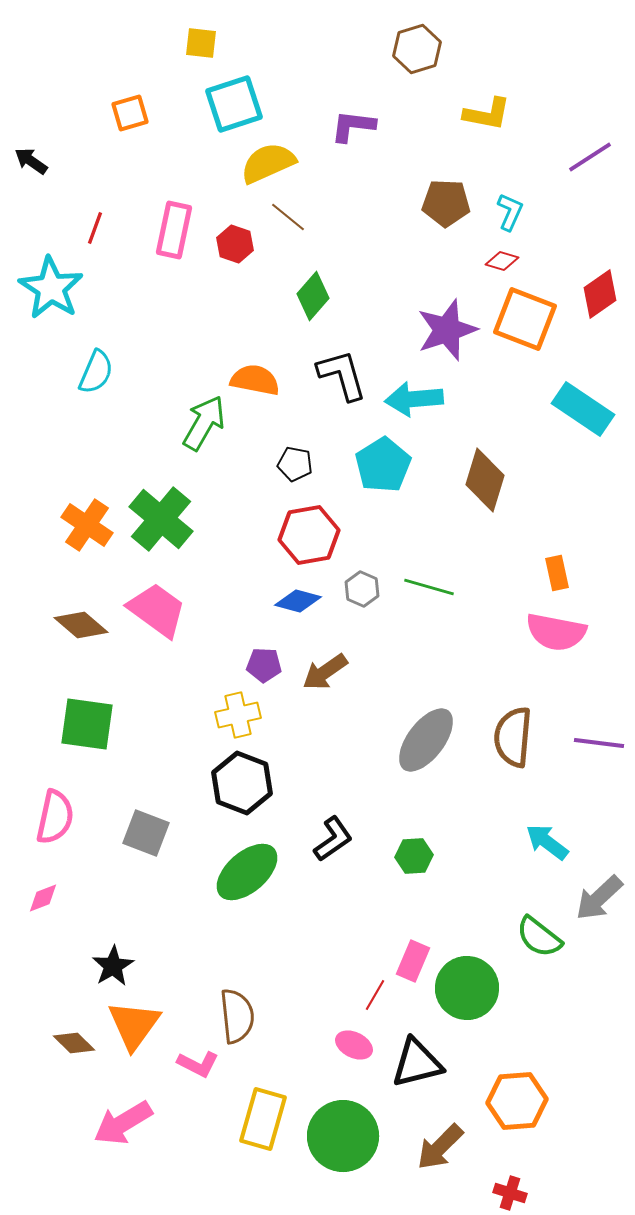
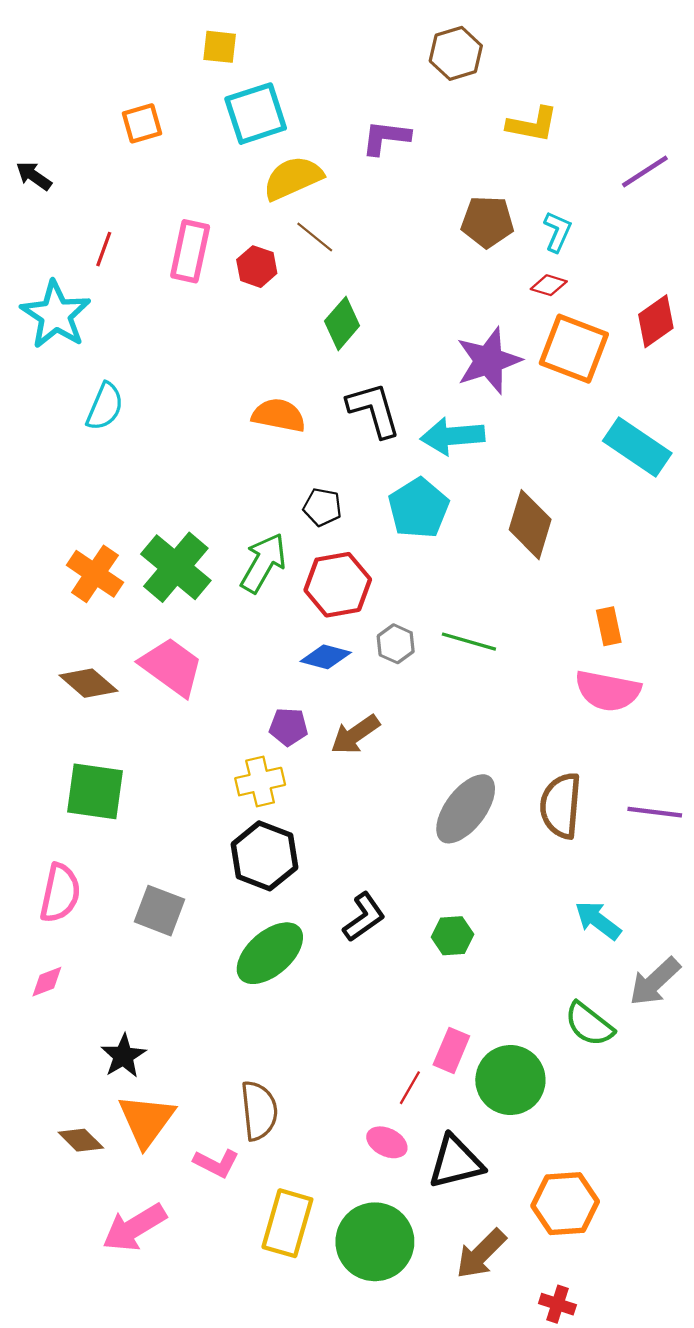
green arrow: (204, 423) -> (263, 563), moved

